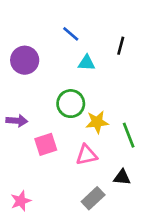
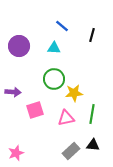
blue line: (71, 34) -> (62, 26), moved
cyan triangle: (86, 63) -> (54, 48), moved
green line: (129, 135) -> (92, 114), moved, turned 30
black triangle: (122, 177) -> (93, 145), moved

